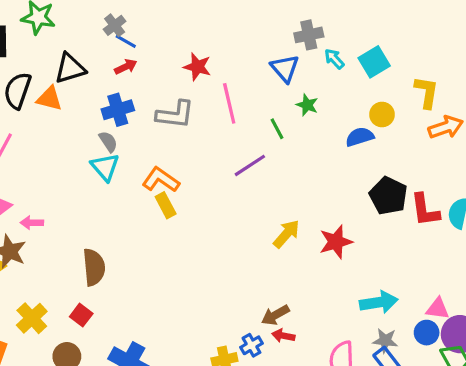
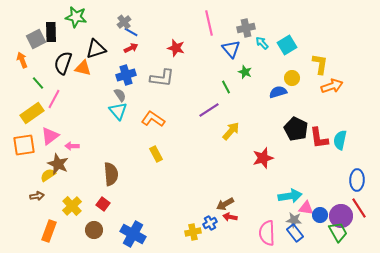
pink line: (229, 103) -> (209, 23), moved
yellow rectangle: (166, 205) -> (156, 154), moved
yellow arrow: (286, 234) -> (231, 131), moved
pink triangle: (438, 309) -> (306, 208), moved

